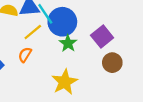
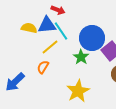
blue circle: (62, 22) -> (92, 38), moved

